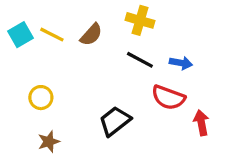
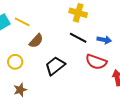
brown semicircle: (91, 35) -> (36, 41), moved
black trapezoid: (115, 121) -> (55, 66), moved

